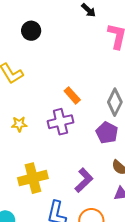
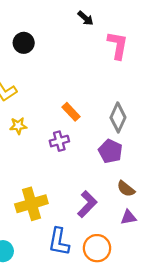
purple cross: (60, 122) -> (59, 141), size x0.7
yellow star: (19, 124) -> (18, 126), moved

